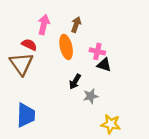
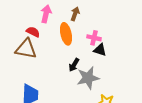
brown triangle: (21, 64) -> (26, 49), turned -45
gray star: (91, 96) -> (88, 78), size x1.6

